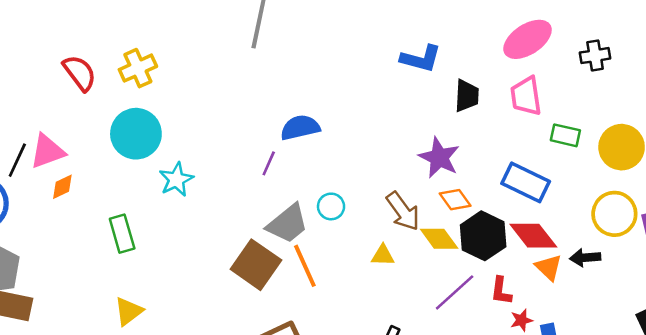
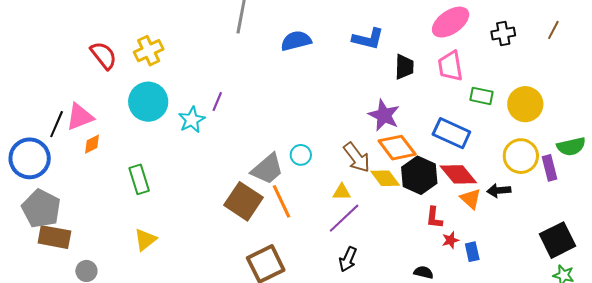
blue semicircle: (300, 128) -> (296, 41), moved
purple line: (269, 163) -> (217, 102), moved
cyan star: (176, 180) -> (192, 120), moved
orange diamond: (455, 200) -> (397, 148), size x1.5
purple line: (455, 292) -> (344, 218), moved

